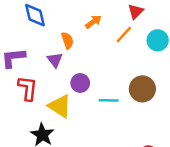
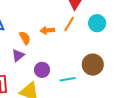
orange arrow: (93, 22) -> (47, 30), moved, turned -136
purple triangle: (55, 60) -> (18, 55), turned 40

